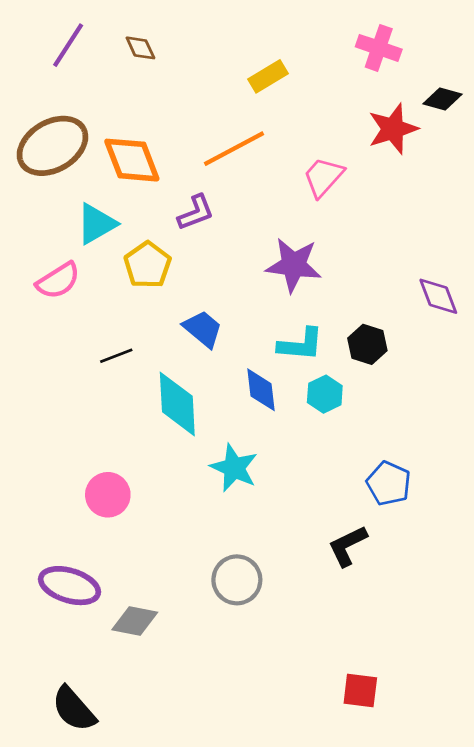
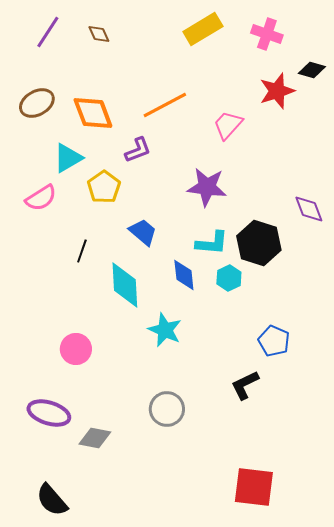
yellow rectangle: (268, 76) -> (203, 29), moved, size x1.4
brown ellipse: (52, 146) -> (37, 103), size x0.7
black hexagon: (367, 344) -> (259, 243), size x1.6
black line: (116, 356) -> (82, 251), turned -50
red square: (360, 691) -> (254, 487), size x1.6

